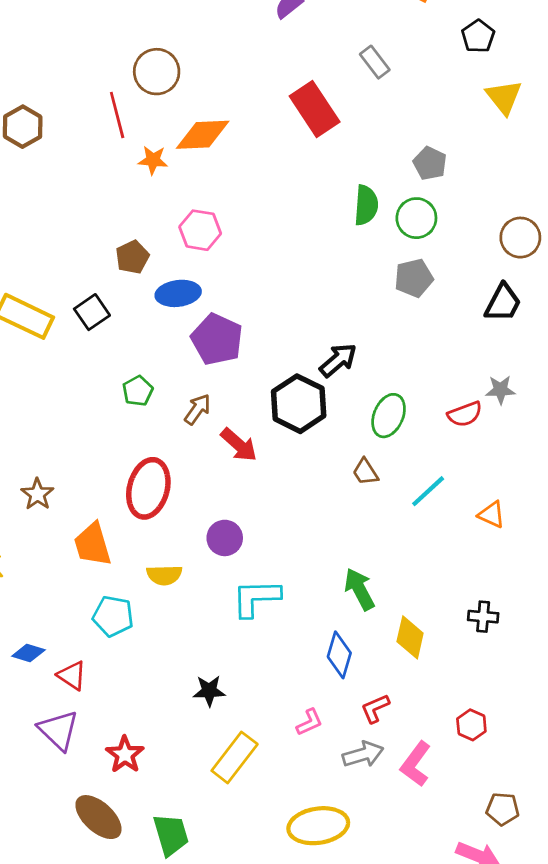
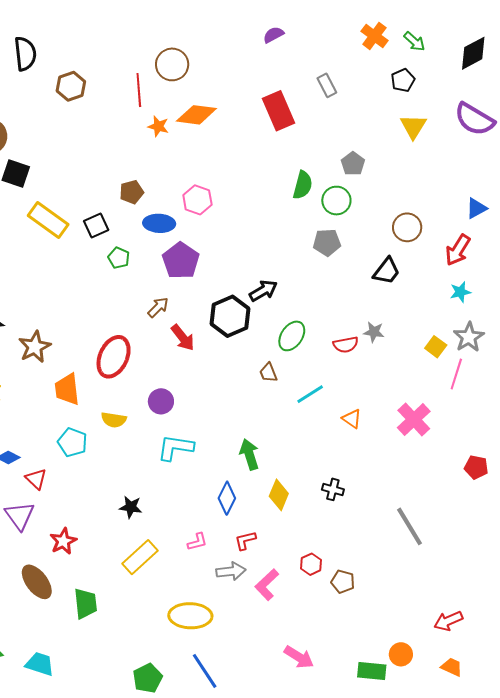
pink hexagon: (200, 230) -> (197, 200), moved
green pentagon: (138, 391) -> (119, 258), moved, turned -30
brown star: (37, 494) -> (35, 347), size x1.4
brown pentagon: (503, 809) -> (343, 582), moved

